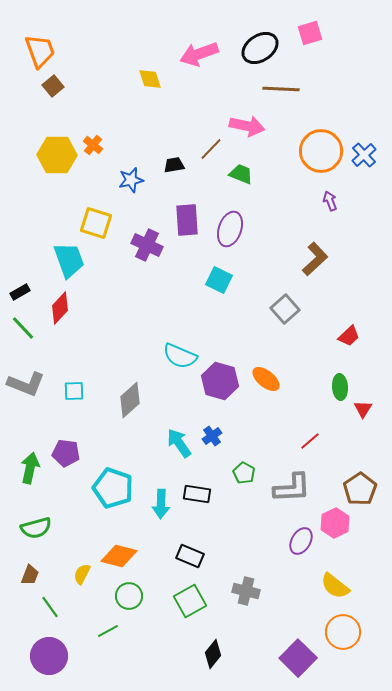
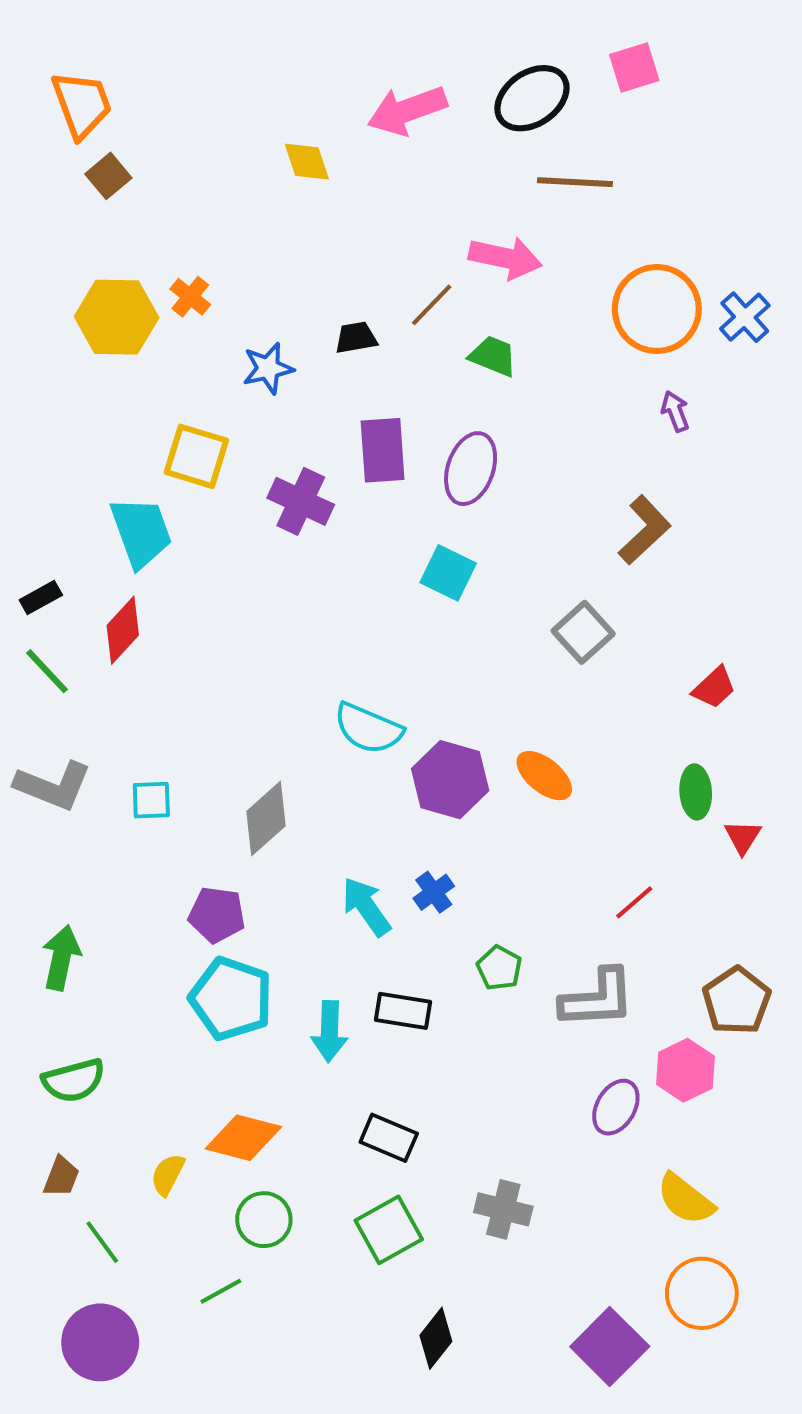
purple pentagon: (66, 453) -> (217, 915), moved

